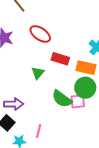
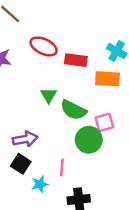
red rectangle: (60, 59) -> (76, 60), moved
green circle: (85, 88) -> (89, 140), moved
green semicircle: (62, 99) -> (73, 110), moved

